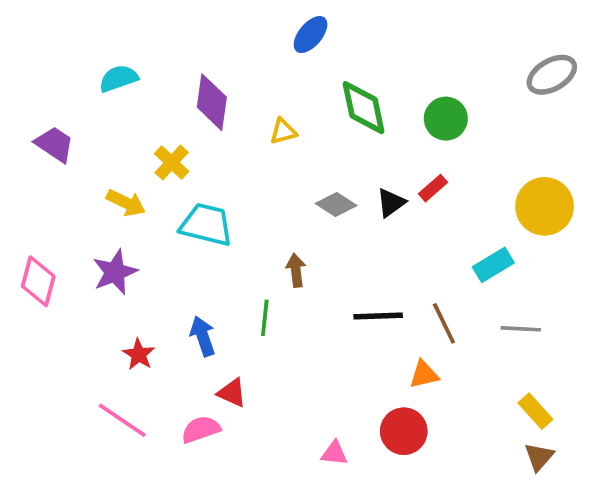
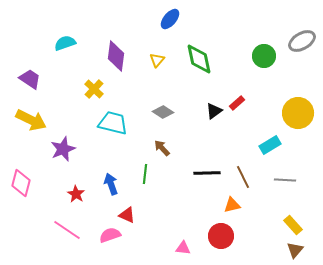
green circle: (446, 119) -> (264, 56), moved
yellow triangle: (283, 131) -> (157, 60), moved, turned -35
yellow arrow: (126, 203) -> (31, 120), moved, size x1.4
gray diamond: (336, 205) -> (163, 112), moved
brown arrow: (296, 270) -> (162, 148), turned -36
pink diamond: (38, 281) -> (21, 183), moved

